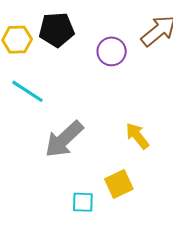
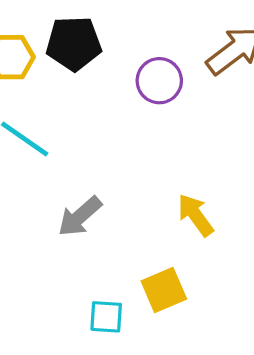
gray arrow: (64, 139) -> (80, 216), size x0.7

